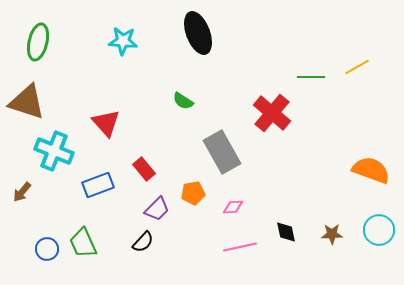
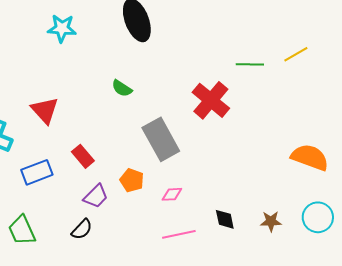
orange pentagon: (193, 193) -> (132, 180), turned 30

